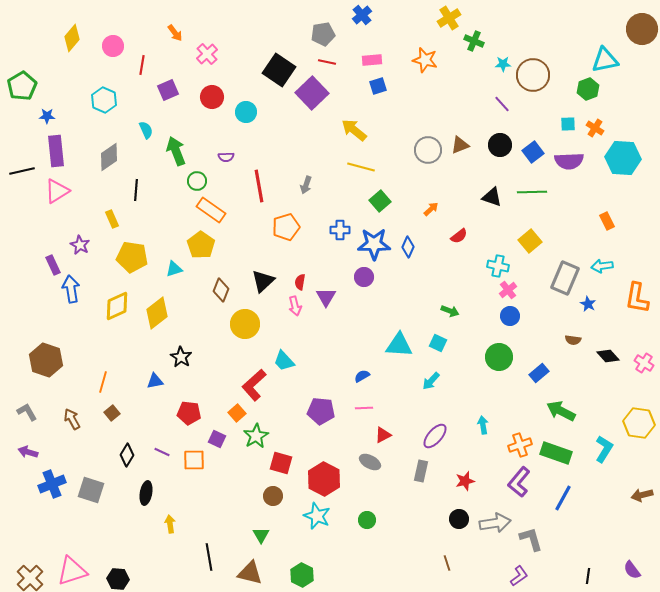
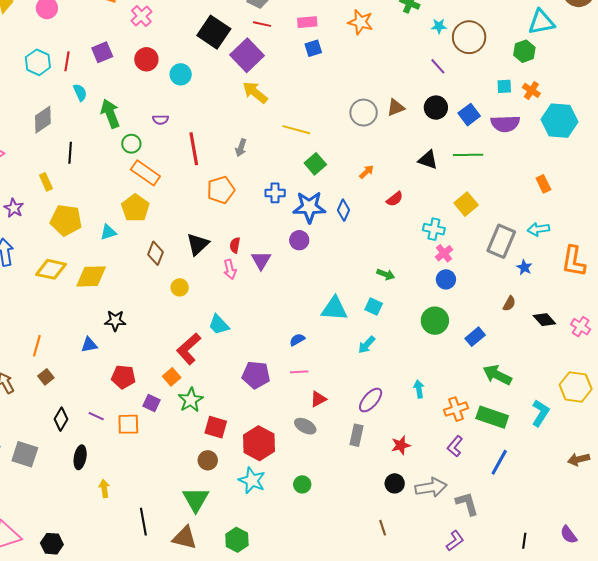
red line: (142, 65) -> (67, 61), moved
yellow arrow: (354, 130) -> (255, 92), moved
yellow diamond: (117, 306) -> (51, 269), turned 36
yellow diamond: (157, 313) -> (91, 276), turned 36
yellow circle: (245, 324) -> (180, 287), size x0.6
brown semicircle: (573, 340) -> (509, 304), turned -70
black star: (181, 357) -> (115, 321), turned -30
purple L-shape: (519, 482) -> (455, 446), size x0.7
green triangle: (261, 535) -> (196, 500), size x1.6

